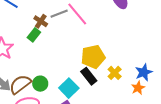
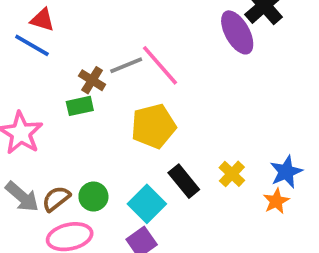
green rectangle: (34, 35) -> (80, 106), turned 40
yellow pentagon: (93, 57) -> (153, 126), moved
brown semicircle: (20, 84) -> (56, 199), size x0.7

